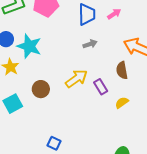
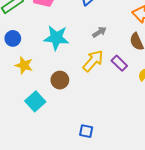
gray arrow: (90, 44) -> (99, 32), moved
cyan star: (29, 46) -> (56, 38), moved

